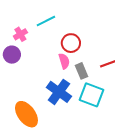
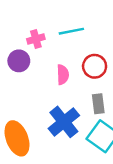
pink semicircle: (64, 61) -> (63, 75), moved

